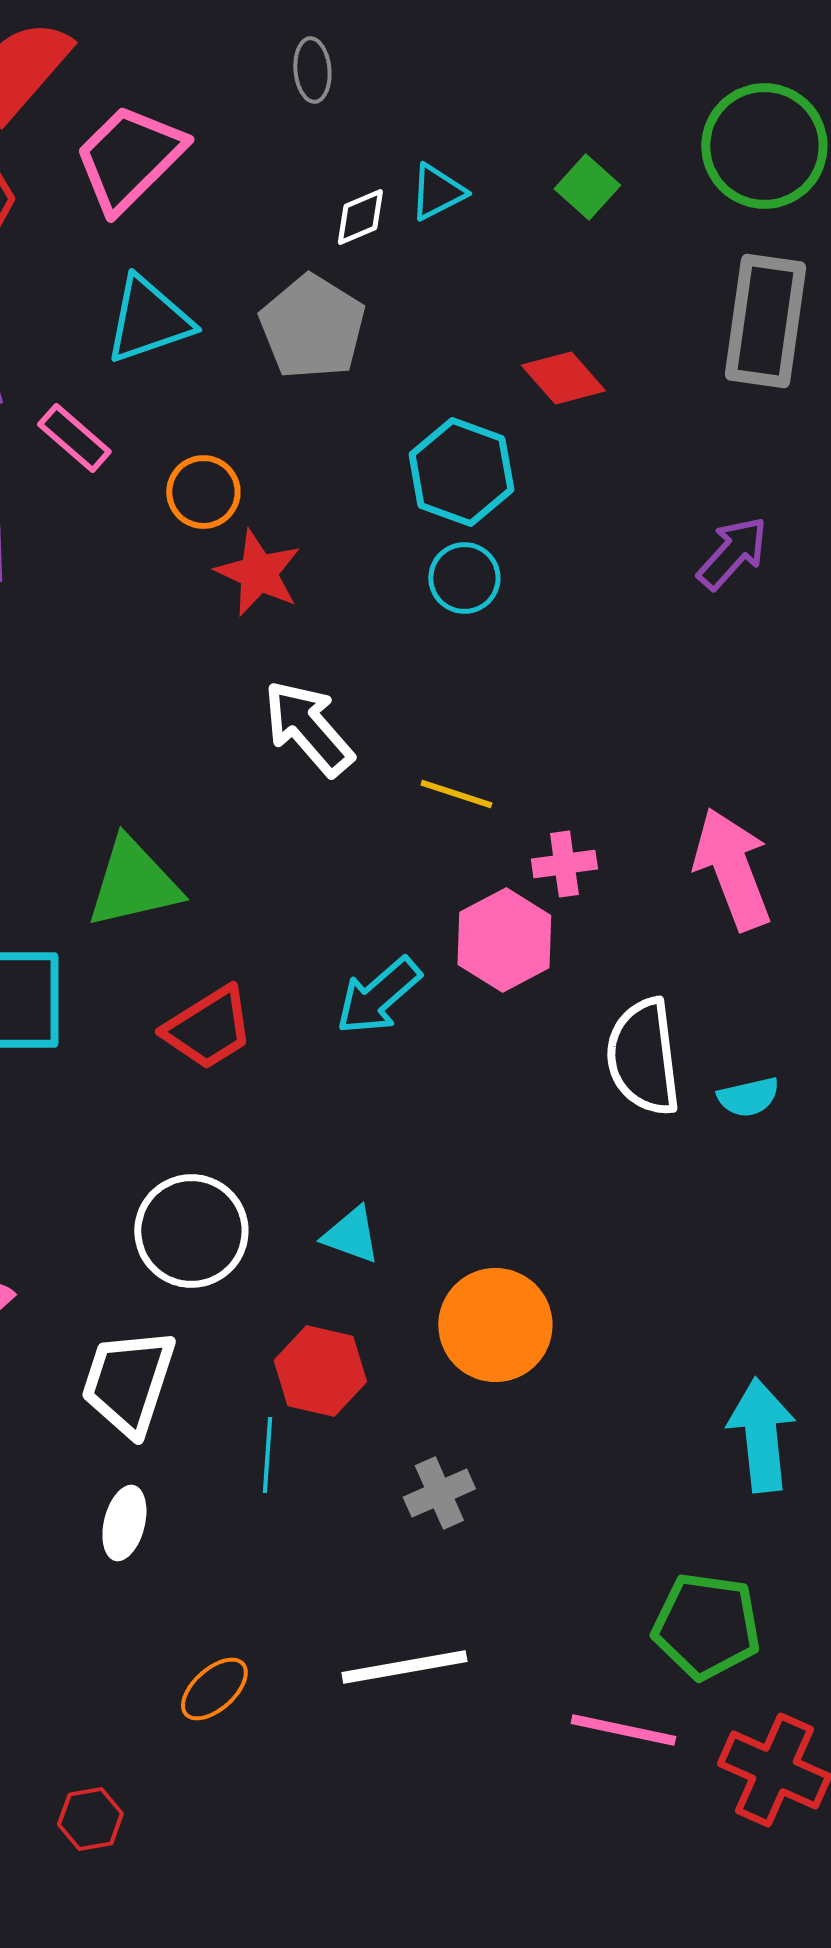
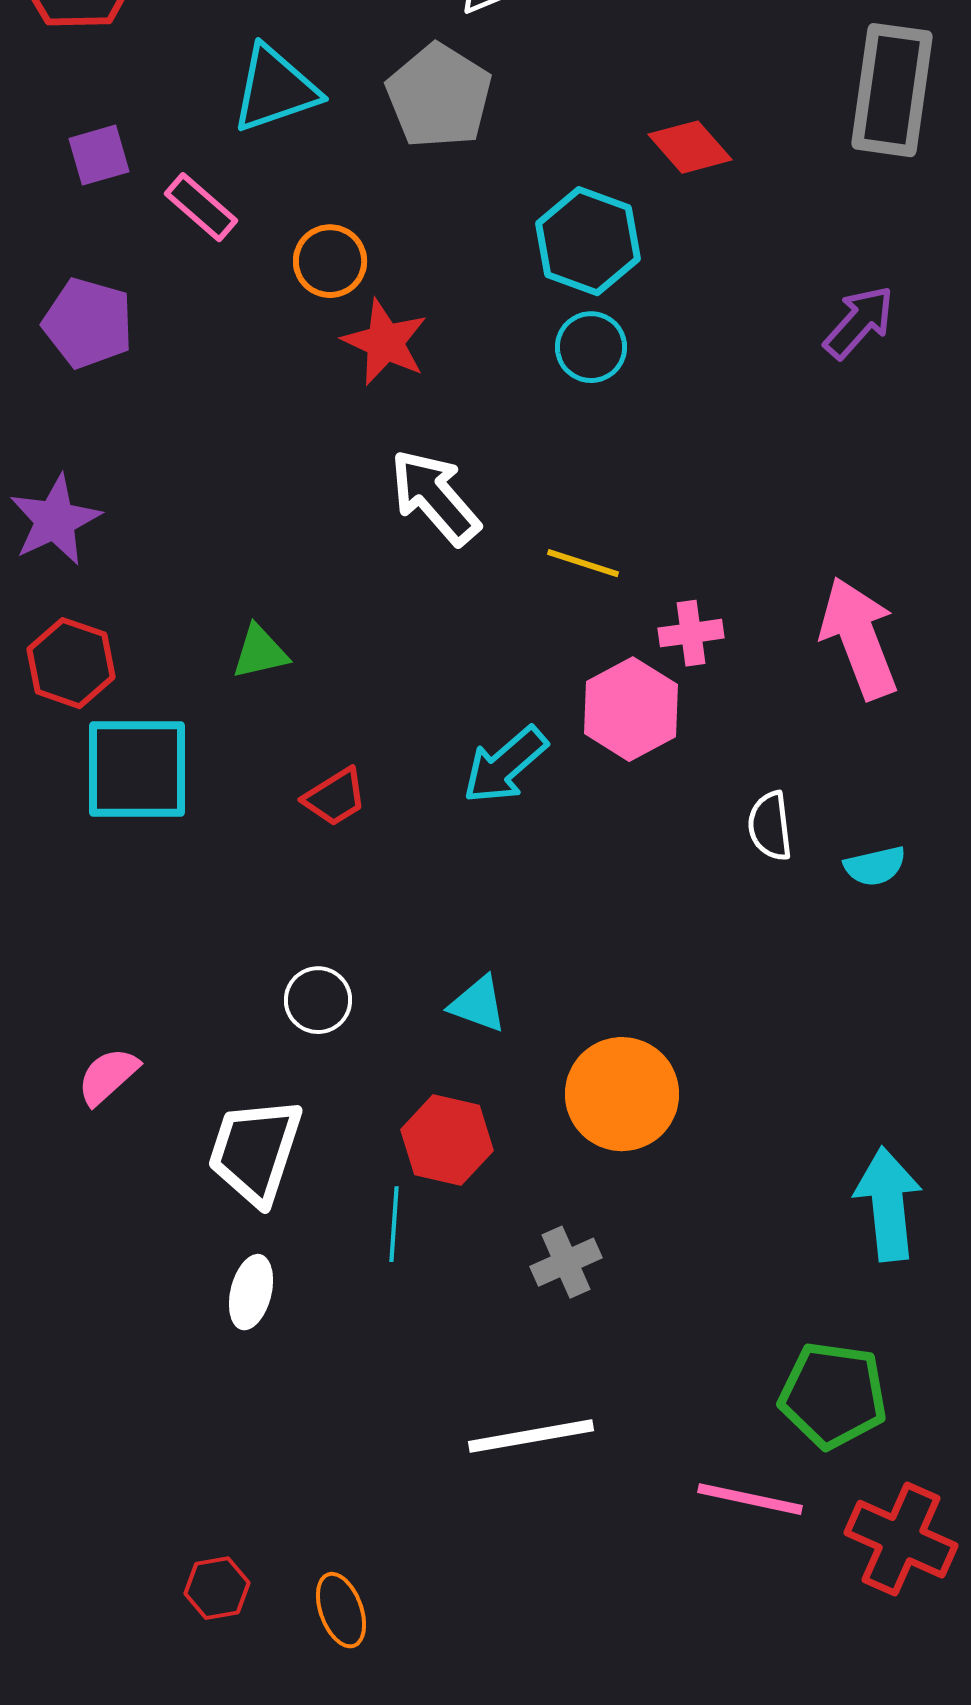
green triangle: (133, 883) -> (260, 652), size x0.6
red trapezoid: (208, 1028) -> (335, 797), size x0.7
white semicircle: (643, 1057) -> (770, 826), size x0.6
white circle: (191, 1231) -> (318, 1000), size x0.6
orange ellipse: (214, 1689) -> (341, 1610), moved, turned -68

